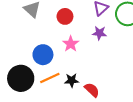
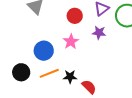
red circle: (65, 16) -> (75, 16), moved
black circle: (21, 78) -> (21, 72), size x0.7

